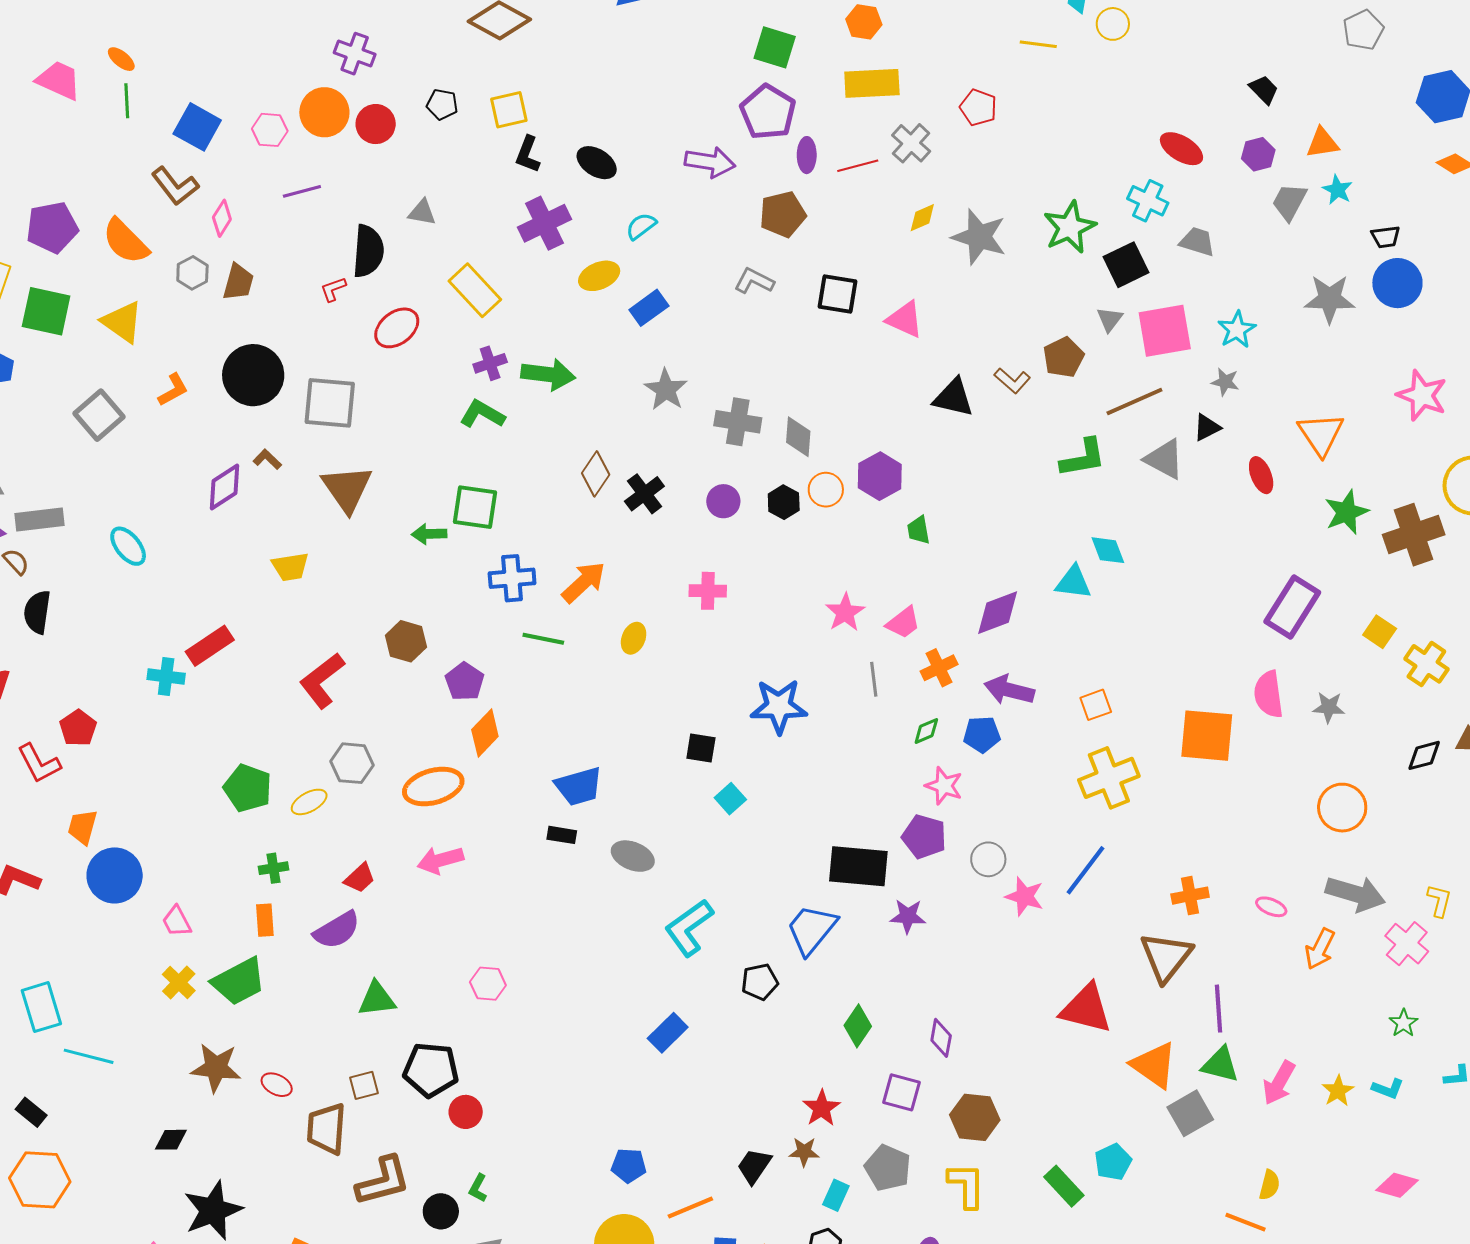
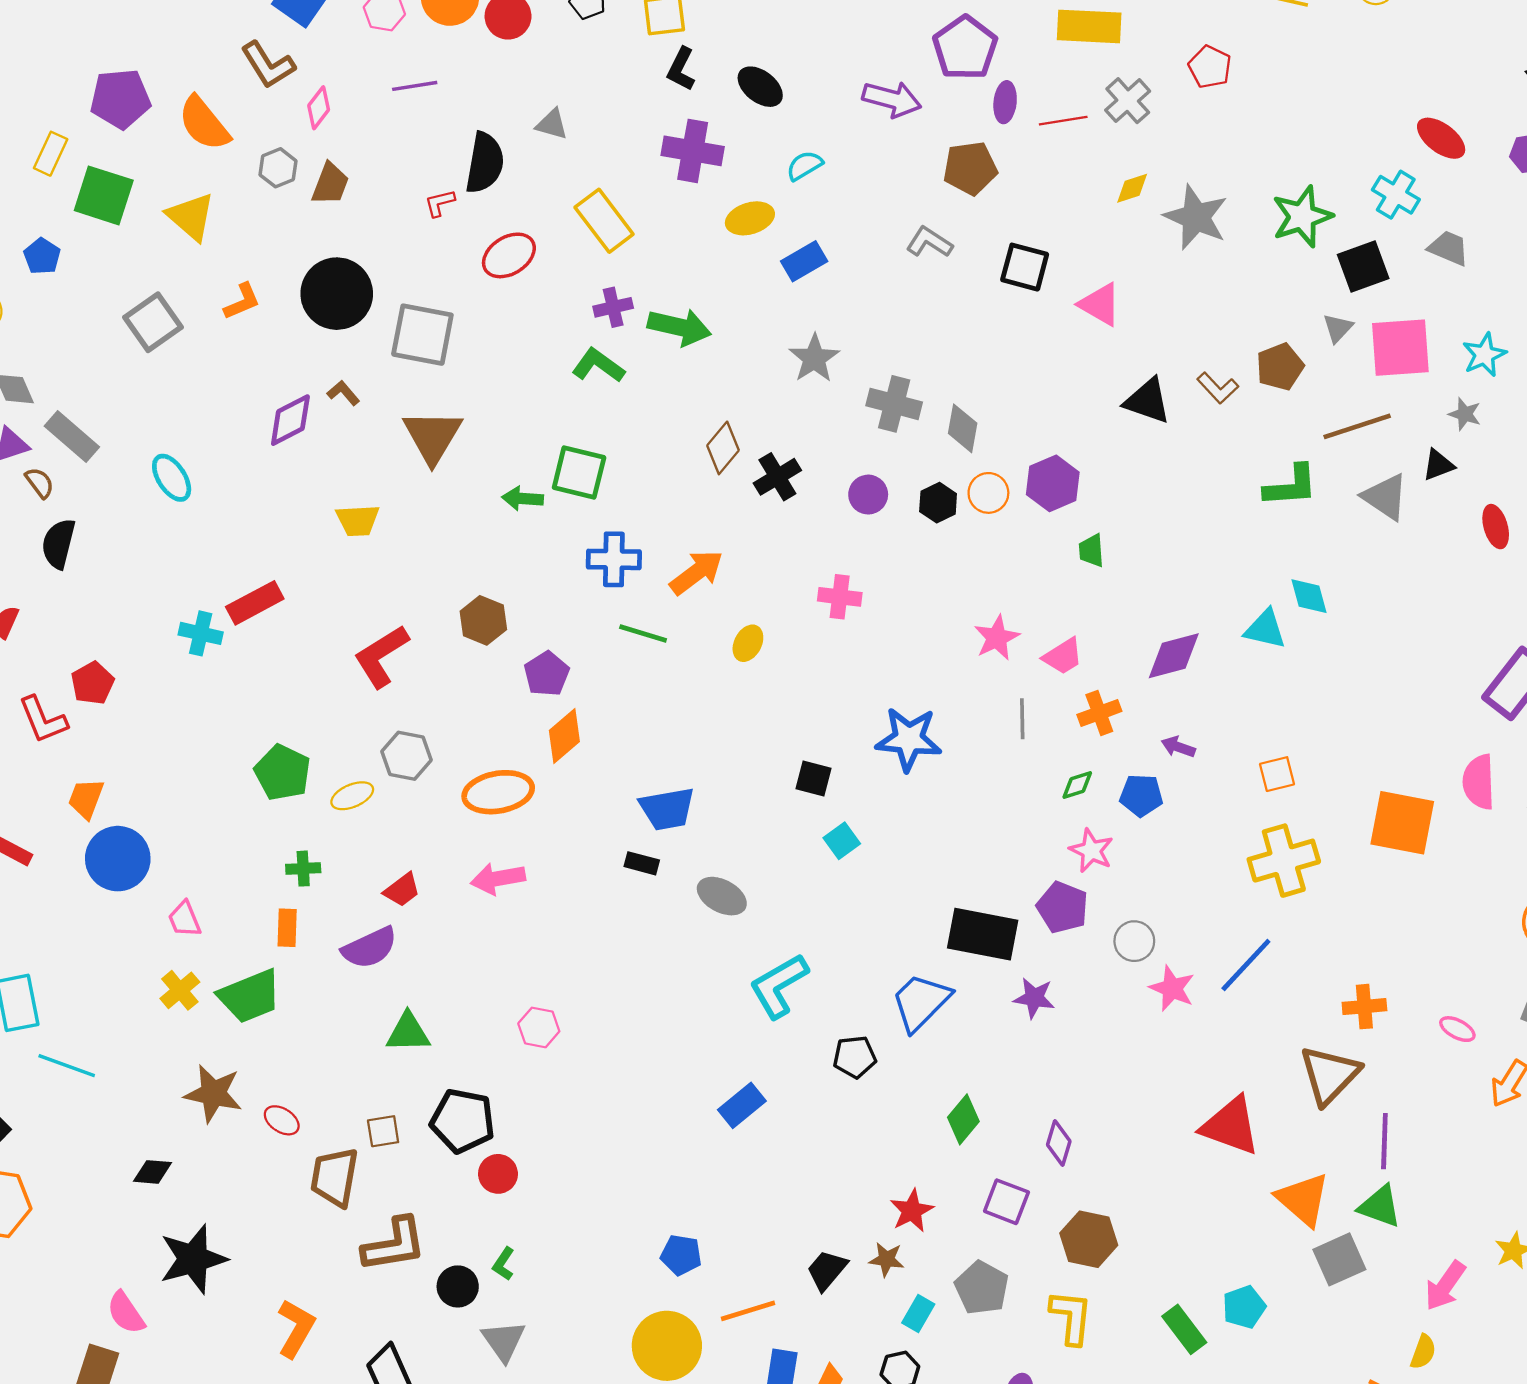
purple cross: (544, 223) -> (693, 151), turned 30
gray rectangle: (40, 520) -> (72, 437), turned 42
purple arrow: (1009, 690) -> (1178, 747), size x0.6
pink arrow: (1279, 1083) -> (1445, 1286), moved

